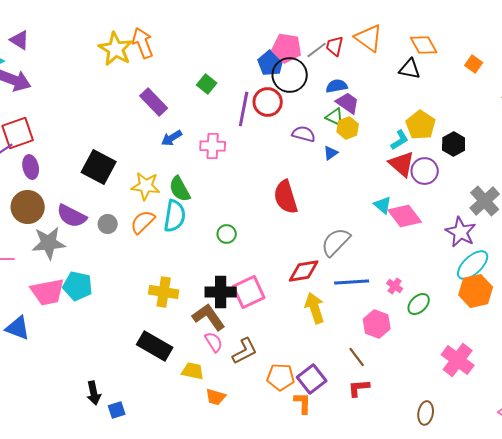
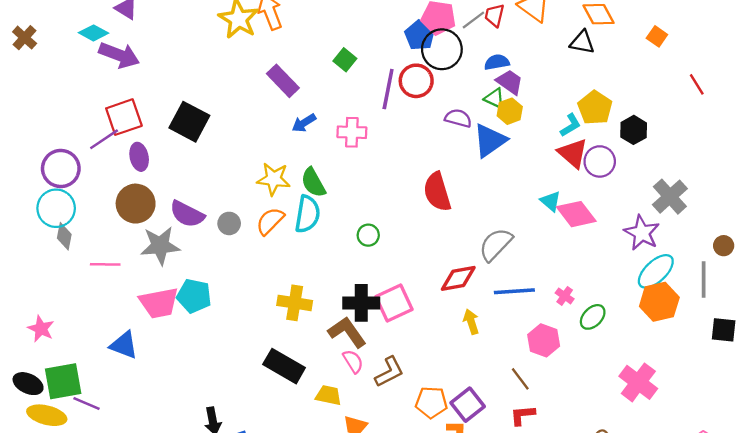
blue triangle: (331, 153) -> (490, 140), size x2.0
black square: (99, 167) -> (189, 122), moved
yellow arrow: (315, 308) -> (471, 322), size x0.7

